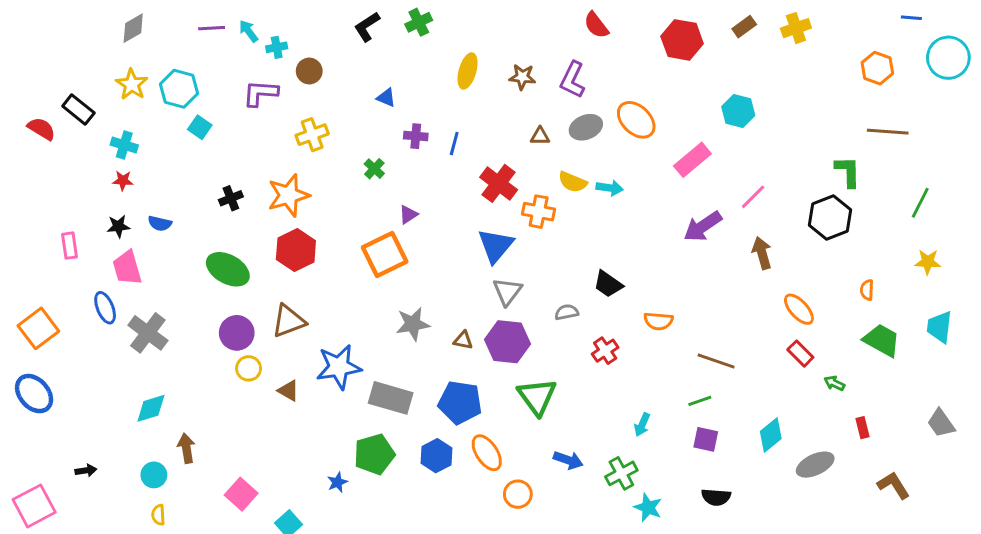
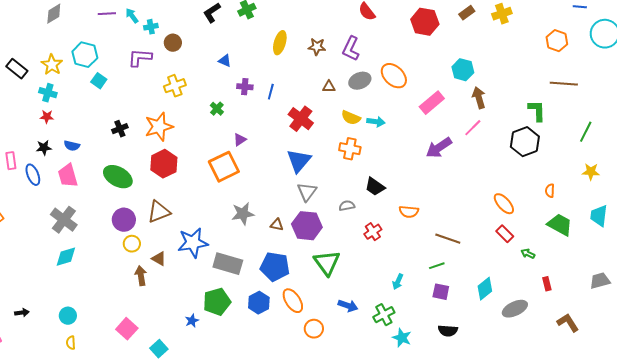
yellow star: (132, 84) -> (52, 65), moved
orange cross: (539, 212) -> (350, 149), moved
brown arrow: (762, 253) -> (479, 98), moved
pink trapezoid: (127, 268) -> (68, 176), moved
blue ellipse: (105, 308) -> (33, 175), moved
cyan diamond: (151, 408) -> (66, 257), moved
gray trapezoid: (941, 423) -> (600, 281), turned 110
brown arrow: (186, 448) -> (141, 276), moved

